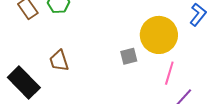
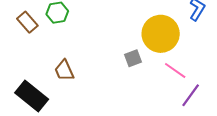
pink line: (169, 73) -> (175, 71), turned -65

